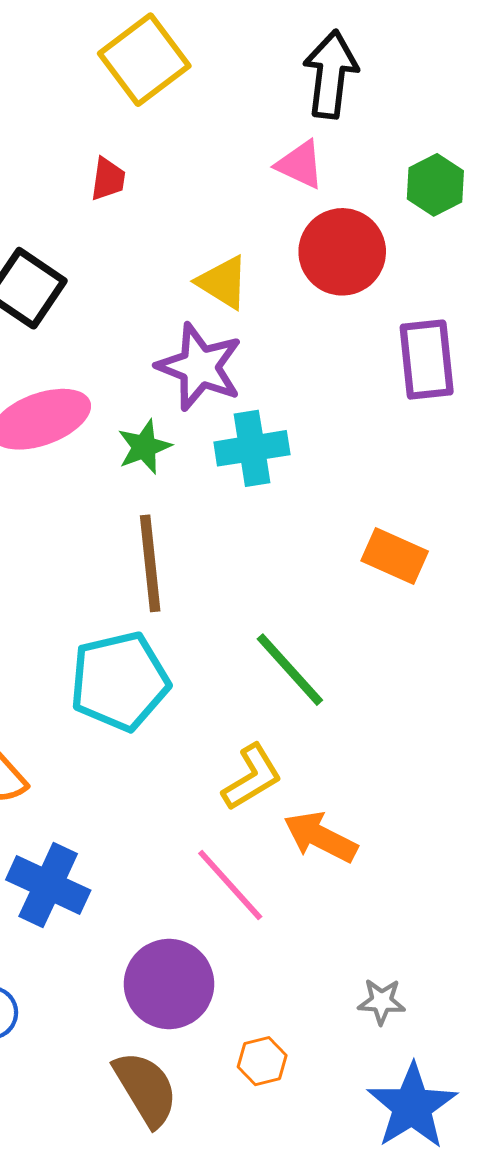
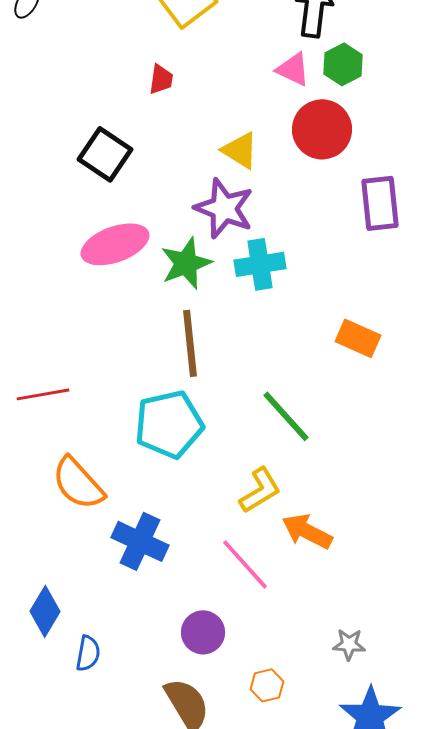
green hexagon: (435, 185) -> (343, 64), moved
green star: (144, 447) -> (186, 263), size x1.4
blue cross: (48, 885) -> (140, 541), moved
purple circle: (169, 984) -> (203, 632), size x0.7

